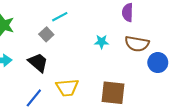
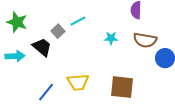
cyan line: (60, 17) -> (78, 21), moved
black trapezoid: (38, 63) -> (42, 47), moved

